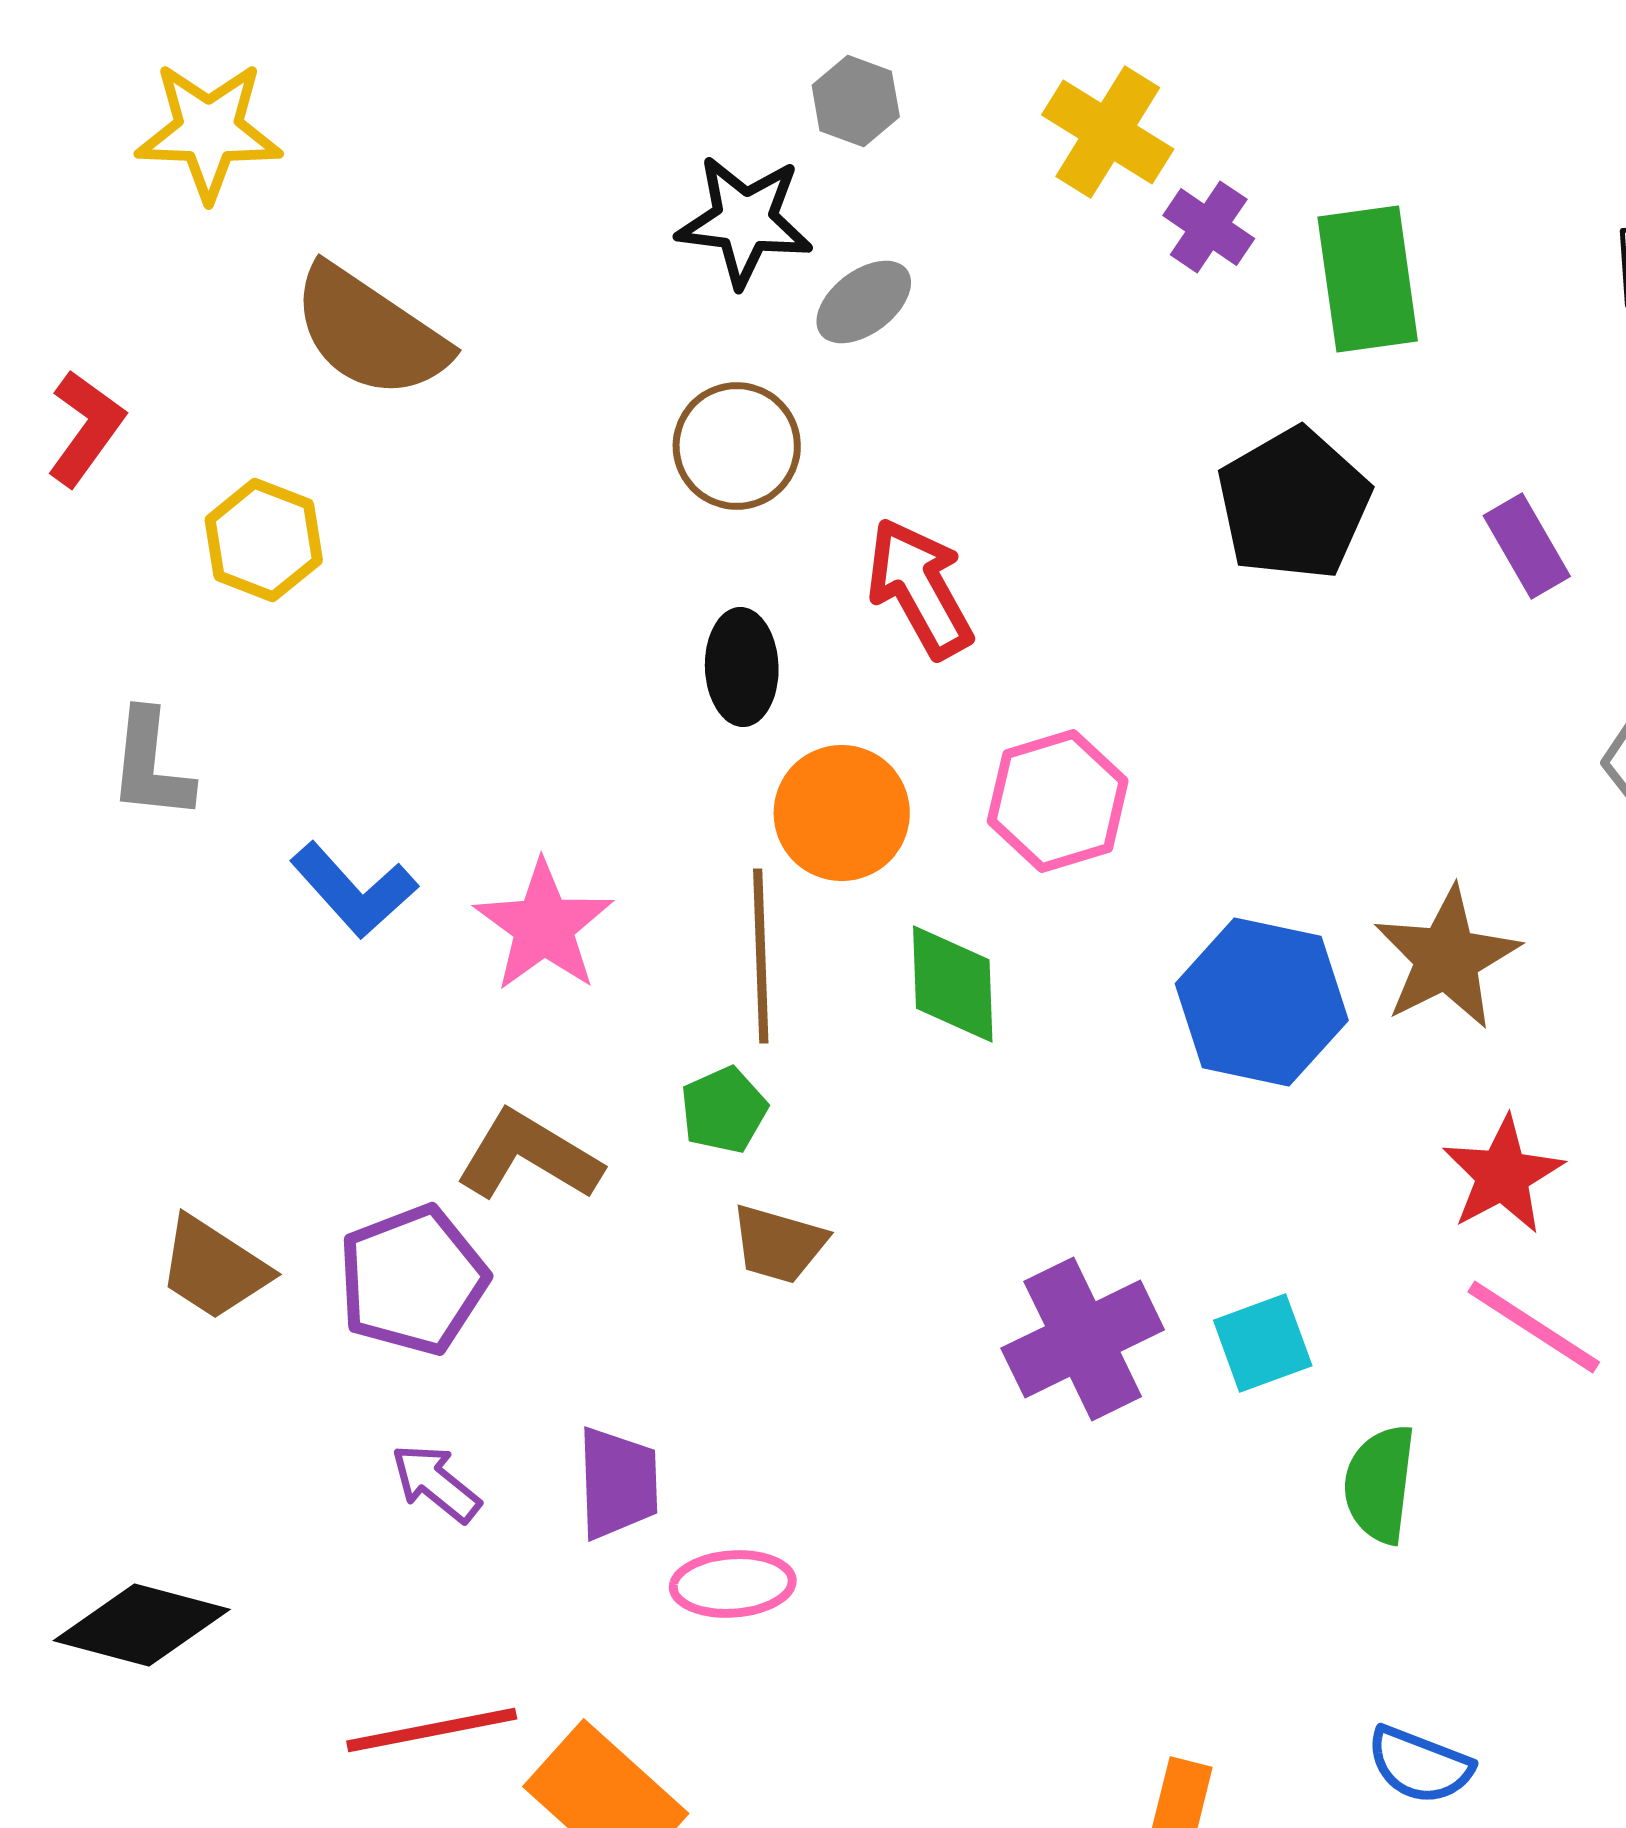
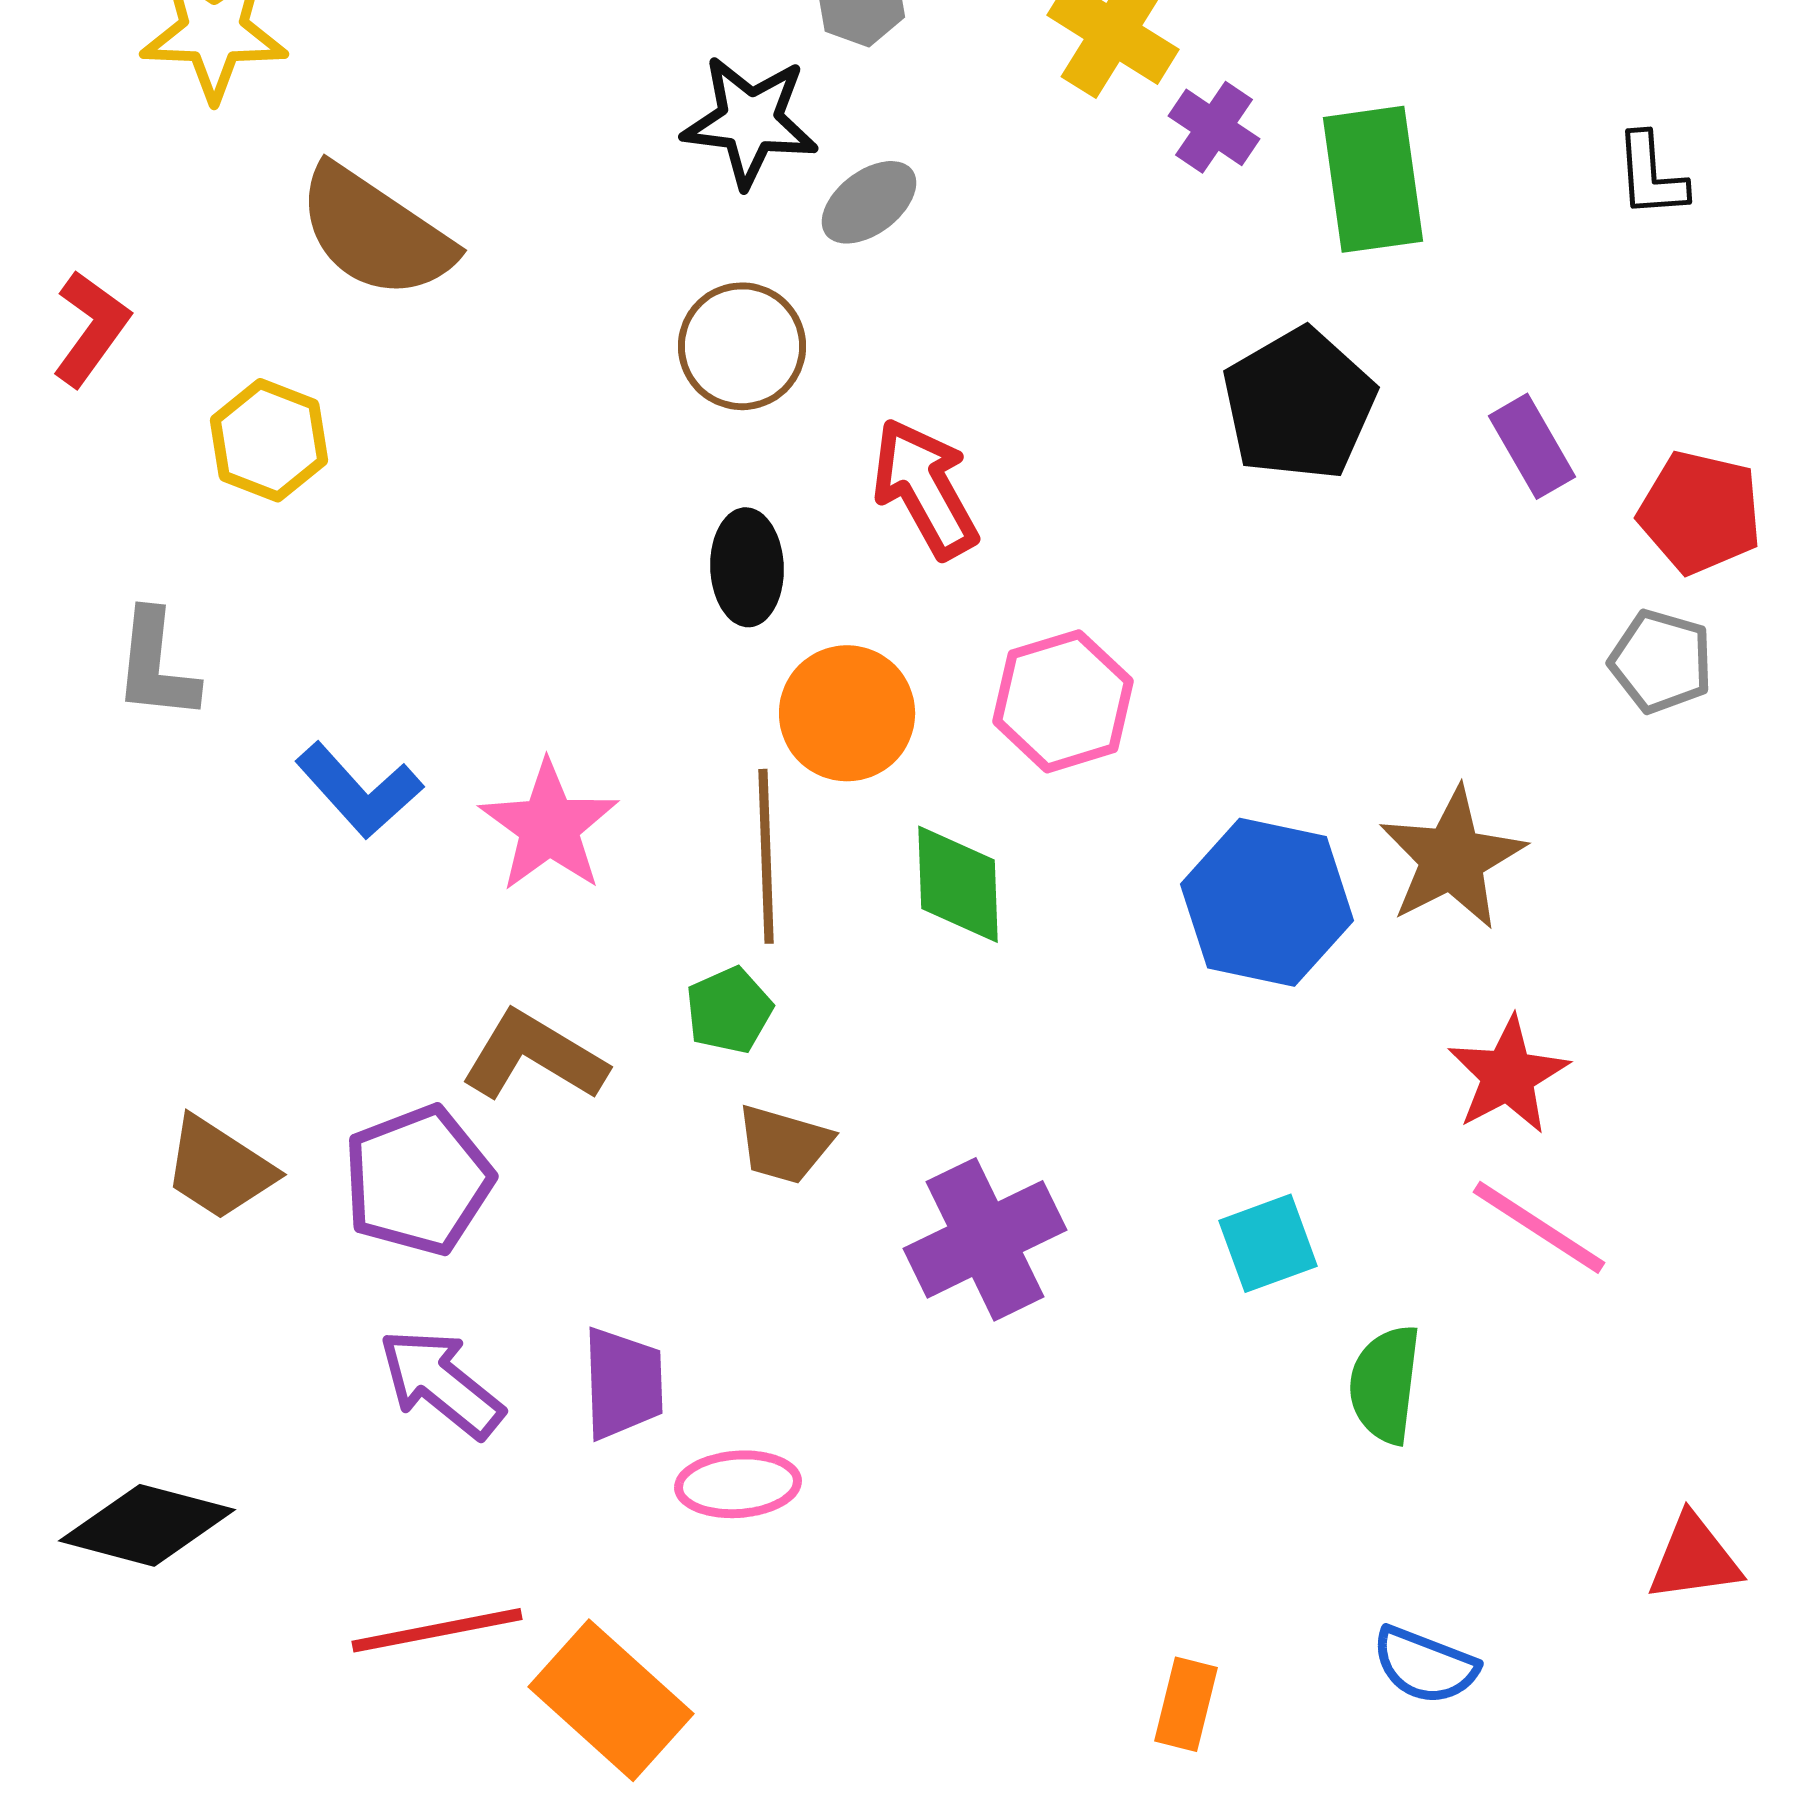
purple cross: (1083, 1339) -> (985, 1239), moved
purple arrow: (436, 1483) -> (441, 1383), size x1.4

